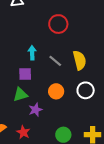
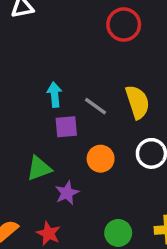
red circle: (58, 24) -> (124, 25), moved
purple square: (25, 74) -> (66, 127), moved

